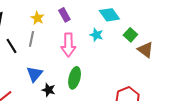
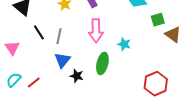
cyan star: (96, 35) -> (124, 44), moved
green square: (130, 35) -> (158, 20), turned 32
gray line: (31, 39) -> (59, 36), moved

